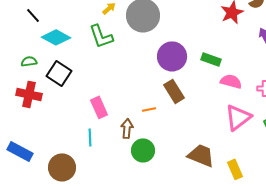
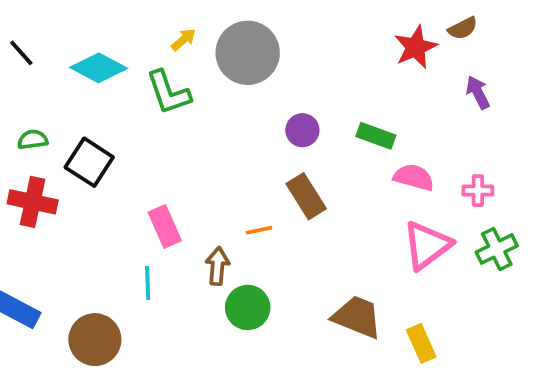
black line: (33, 15) -> (21, 53), moved
cyan diamond: (56, 37) -> (99, 68), moved
purple circle: (172, 56) -> (302, 130), size x0.6

